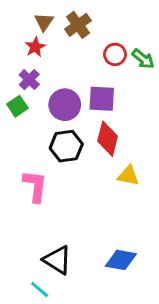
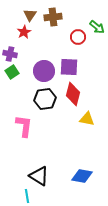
brown cross: (78, 25) -> (53, 17), turned 30
green arrow: (143, 59) -> (97, 27), moved
purple cross: (29, 80) -> (10, 54), moved, turned -32
cyan line: (40, 289) -> (27, 196), turned 40

